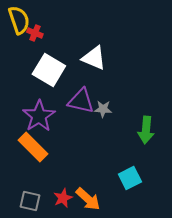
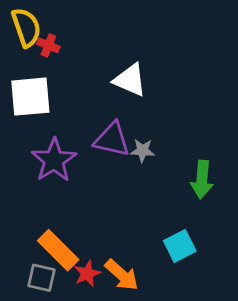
white square: (49, 70) -> (30, 97), moved, turned -36
orange rectangle: (33, 147) -> (58, 250), moved

